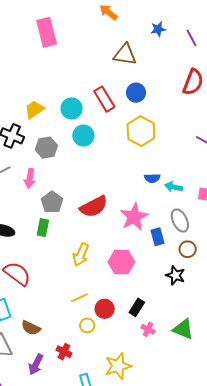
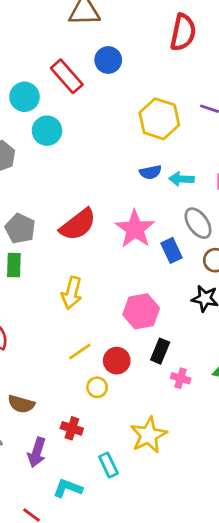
yellow hexagon: (141, 131) -> (159, 119), moved
pink hexagon: (121, 262) -> (141, 311), moved

